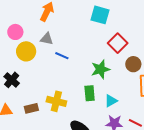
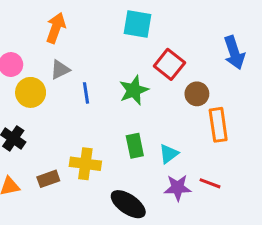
gray triangle: (47, 39) -> (60, 70), turned -32
blue line: (62, 56) -> (86, 93), turned 64
green star: (100, 69) -> (134, 90), moved

